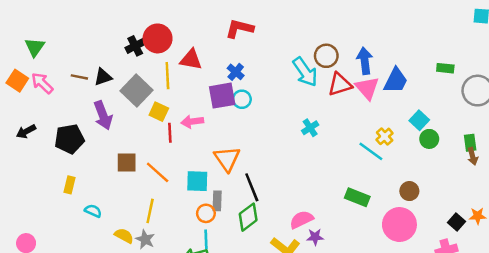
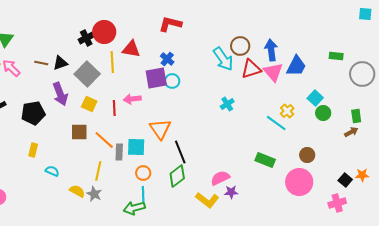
yellow square: (159, 112) -> (89, 104), moved
brown arrow: (473, 156) -> (351, 132), moved, turned -104
gray rectangle: (217, 201) -> (119, 152), moved

